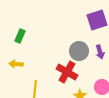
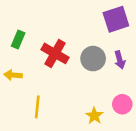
red cross: (67, 72) -> (55, 53), moved

